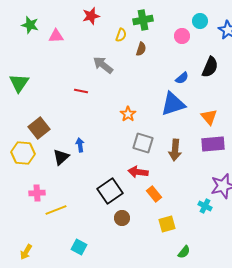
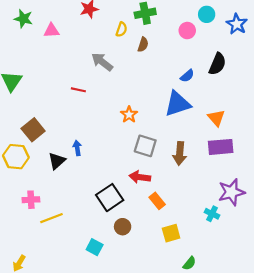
cyan square: (79, 247) -> (95, 247), moved

